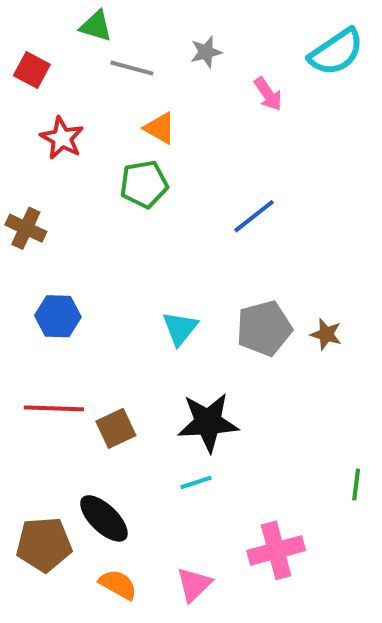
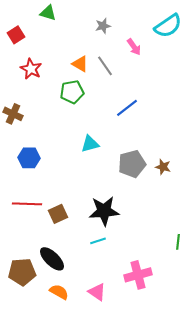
gray line: (132, 68) -> (105, 66), moved, turned 40
red square: (32, 70) -> (16, 35), turned 30
cyan triangle: (180, 328) -> (90, 144), moved, turned 36
pink triangle: (194, 584) -> (97, 292), turned -42

